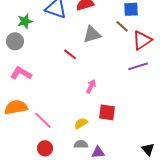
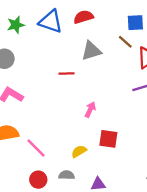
green star: (25, 21) -> (16, 25), moved
red line: (70, 54) -> (67, 73), turned -40
gray semicircle: (81, 144) -> (67, 175), moved

